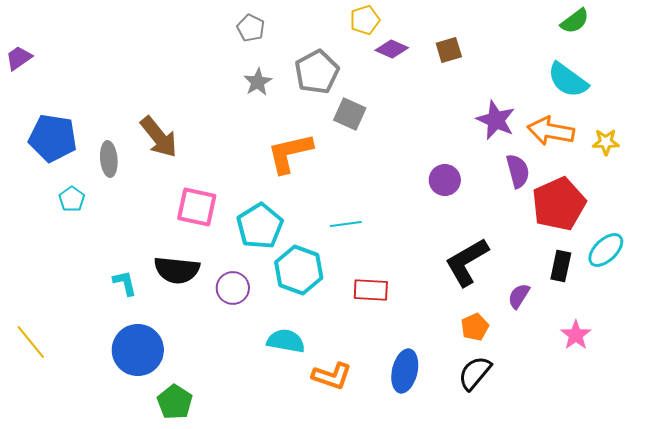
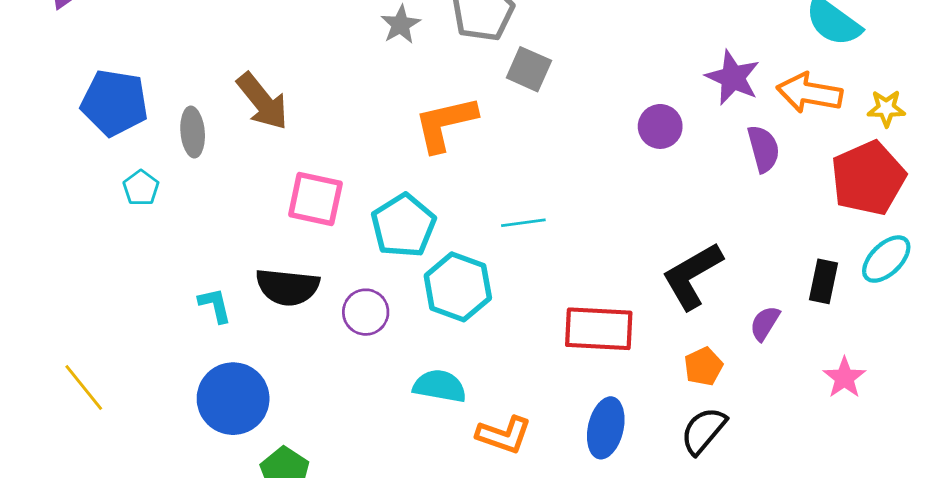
purple circle: (445, 180) -> (660, 126), moved
red pentagon: (559, 204) -> (868, 178), moved
red rectangle: (371, 290) -> (599, 329), moved, size x1.4

